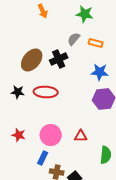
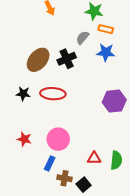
orange rectangle: (96, 43) -> (106, 29), moved
blue star: (100, 72) -> (106, 52), moved
red triangle: (81, 136) -> (94, 158), moved

